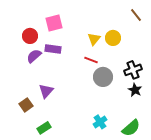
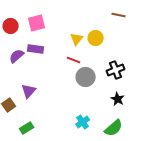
brown line: (136, 15) -> (119, 15), turned -40
red circle: (30, 36) -> (11, 26), moved
black star: (135, 90) -> (118, 99), moved

